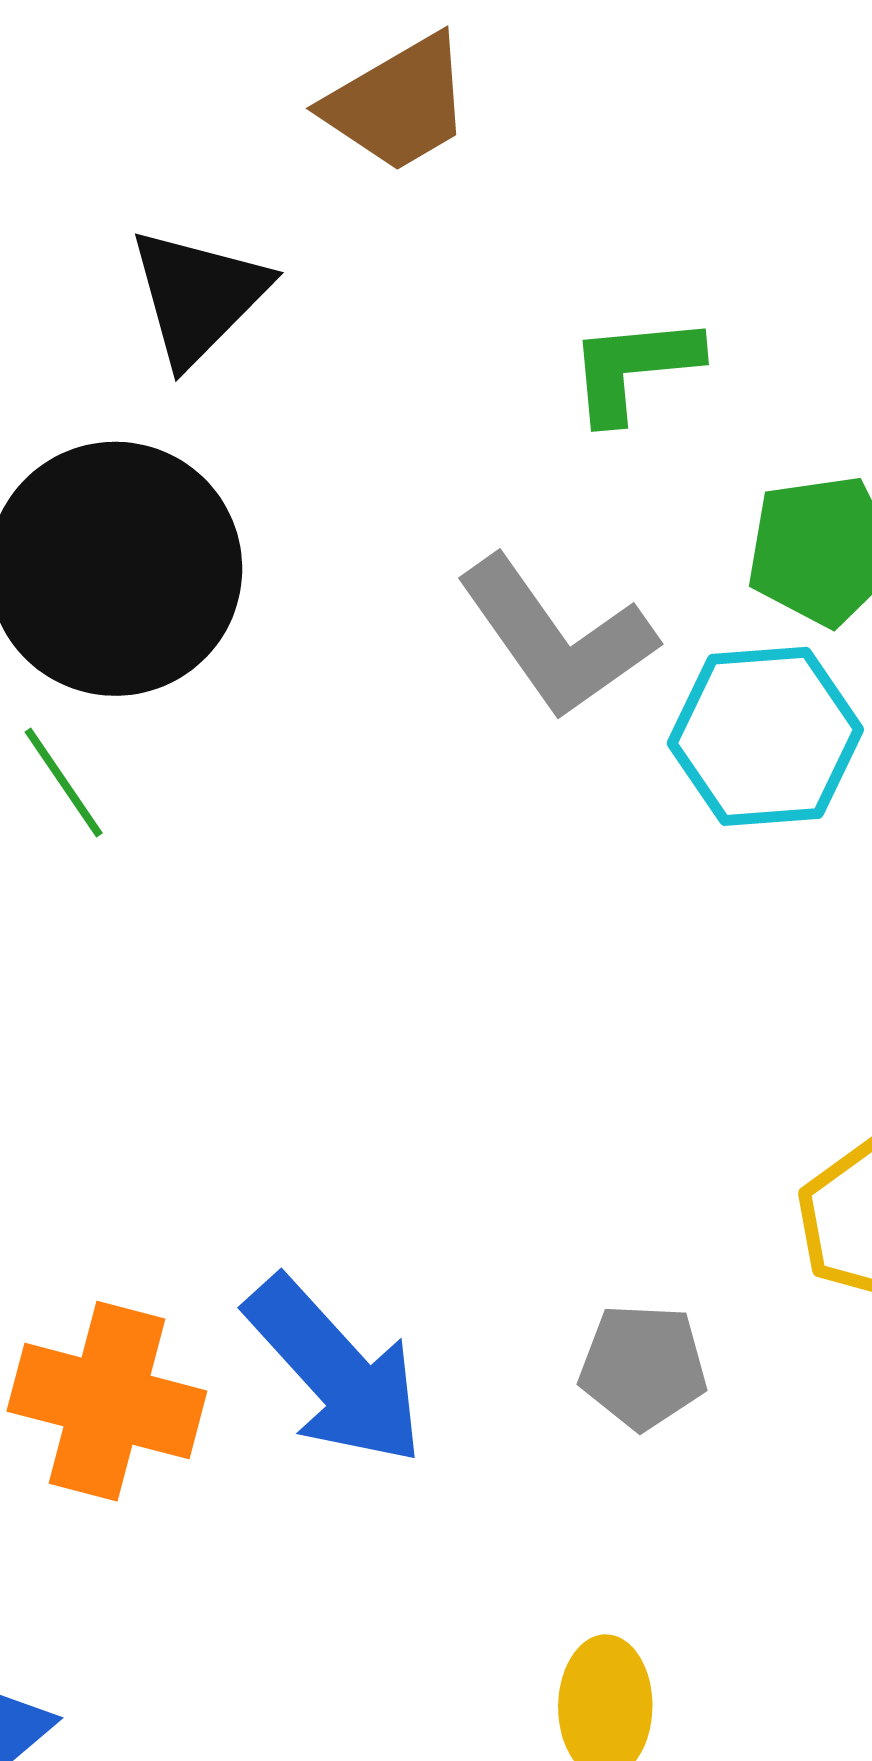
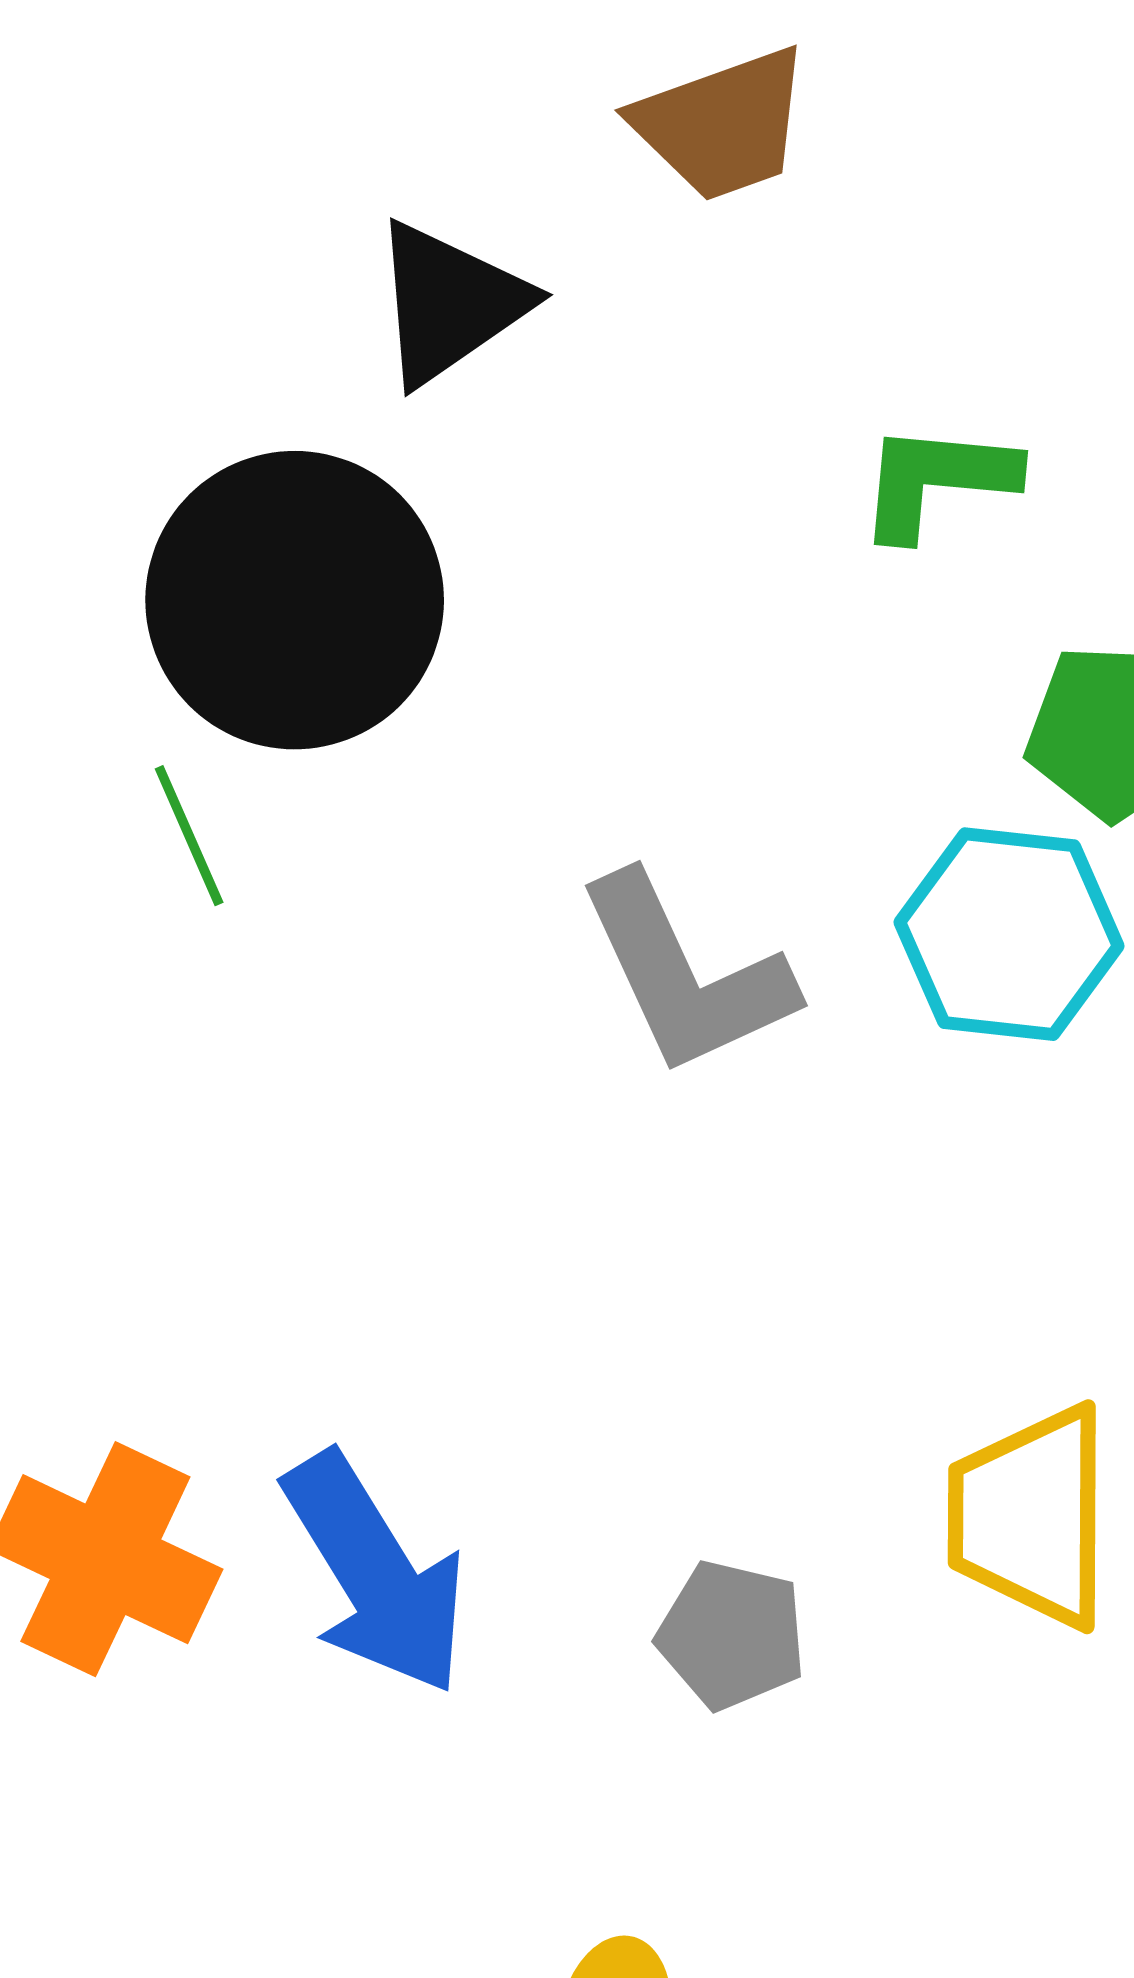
gray L-shape: (556, 637) -> (686, 975), moved

